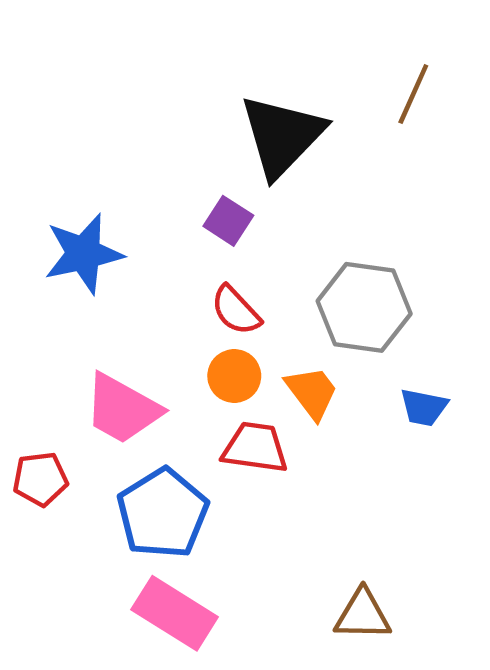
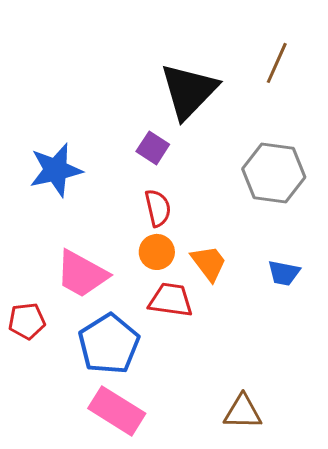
gray hexagon: (364, 307) -> (274, 173), moved
red semicircle: (236, 310) -> (158, 208), turned -150

